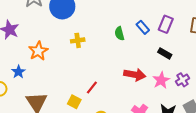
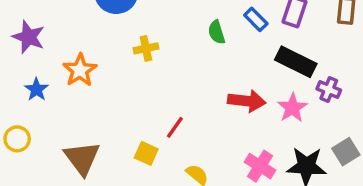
black rectangle: (165, 53) -> (296, 62), size x1.6
blue star: (18, 72) -> (36, 89), moved
purple cross: (182, 80) -> (329, 90), moved, turned -32

